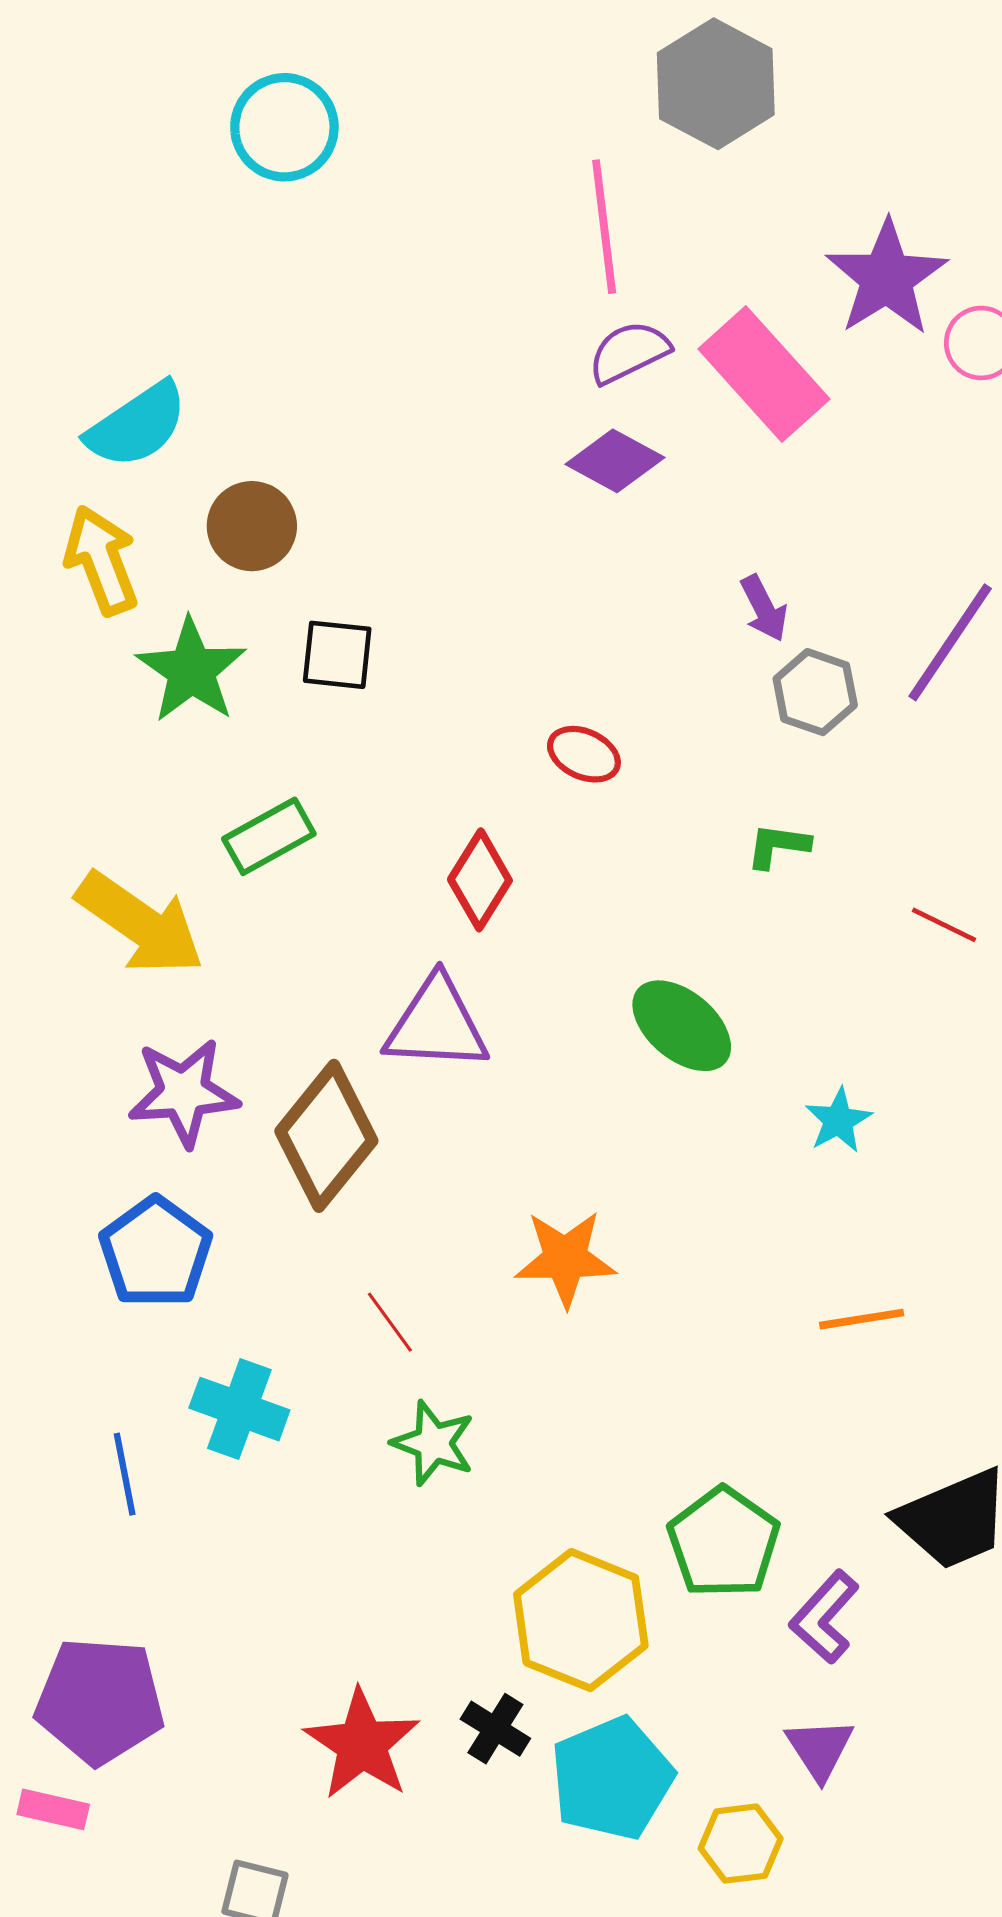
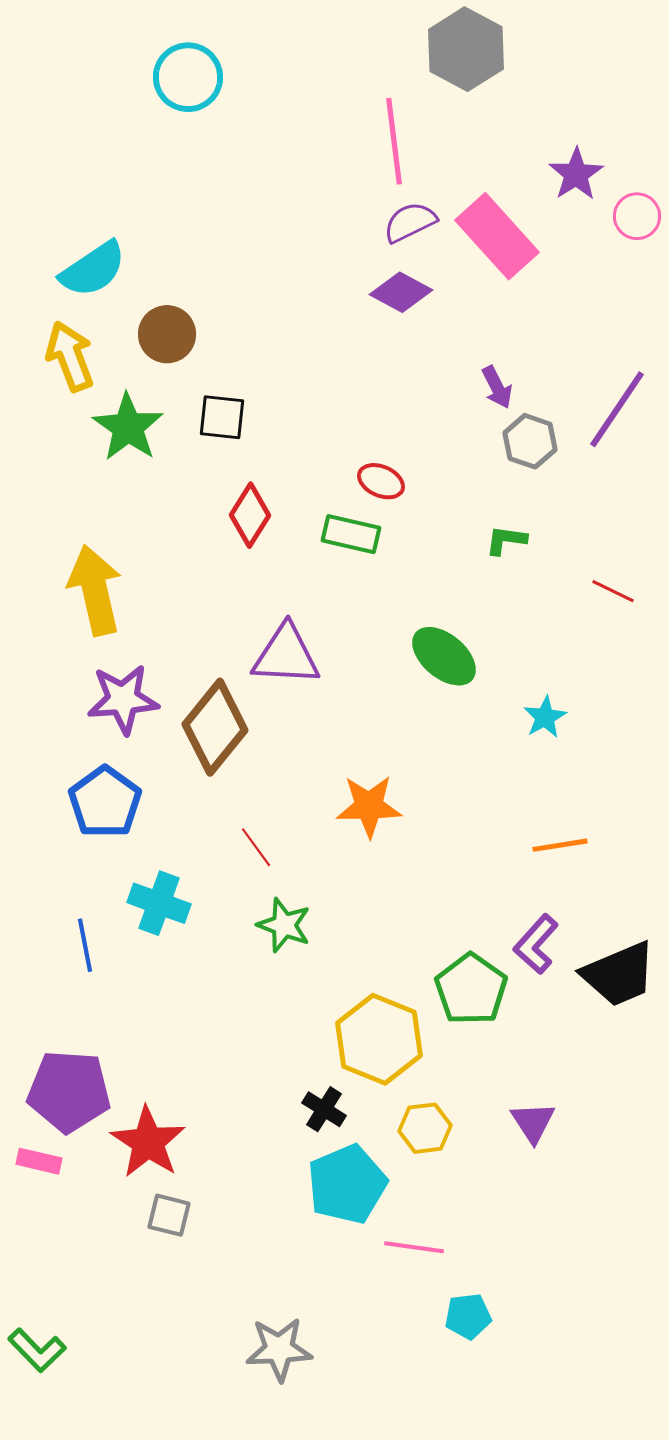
purple star: (887, 278) -> (576, 174), size x0.7
green rectangle: (269, 836) -> (351, 534), moved, turned 42
red diamond: (480, 880) -> (250, 515), moved
yellow arrow: (140, 923) -> (95, 590), turned -138
purple L-shape: (824, 1617) -> (536, 944), moved
red star: (362, 1744) -> (148, 1142), moved
cyan pentagon: (612, 1778) -> (347, 1184), moved
yellow hexagon: (741, 1844) -> (425, 1128), moved

